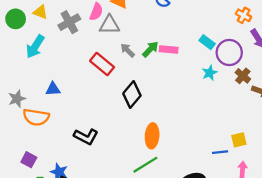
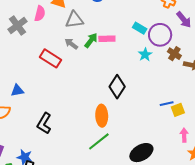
gray triangle: (109, 25) -> (74, 20), moved
blue triangle: (53, 89) -> (17, 90), moved
black diamond: (132, 95) -> (117, 87), moved
black L-shape: (86, 137) -> (44, 123), turned 100
blue line: (220, 152) -> (167, 104), moved

